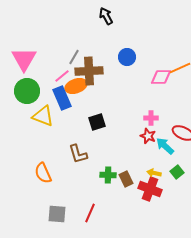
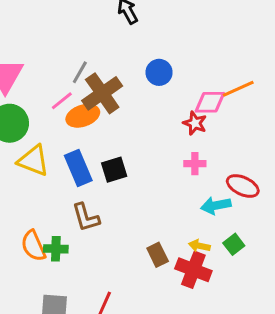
brown cross: (89, 71) -> (102, 93), turned -32
blue rectangle: (62, 98) -> (78, 168), moved
red star: (148, 136) -> (195, 123), moved
cyan arrow: (165, 146) -> (216, 205), turned -54
green cross: (108, 175) -> (56, 249), moved

